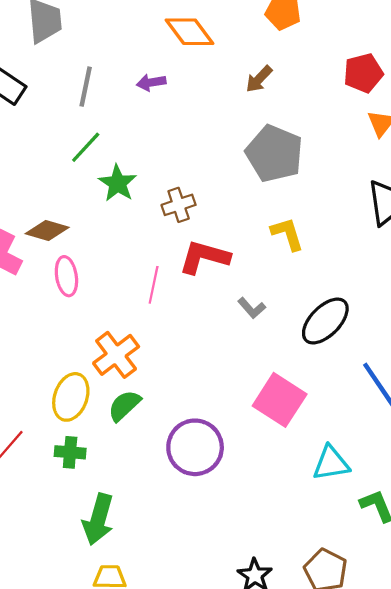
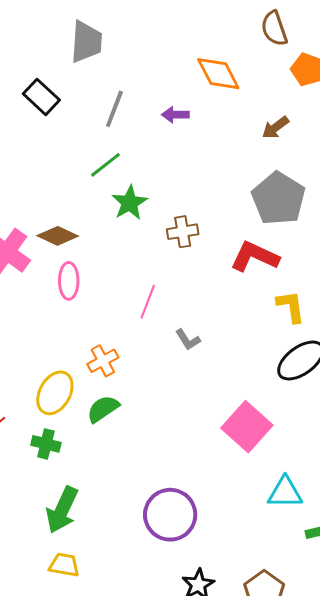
yellow L-shape: (287, 234) -> (291, 306), moved
red L-shape: (204, 257) -> (255, 257), moved
gray L-shape: (252, 308) -> (188, 340), moved
orange cross: (116, 355) -> (103, 361), size x0.7
purple circle: (195, 447) -> (170, 515), moved

